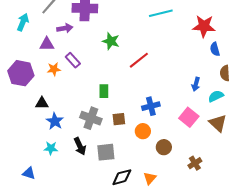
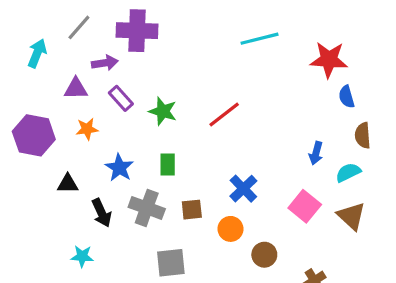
green star: (111, 41) -> (163, 111), moved
purple rectangle: (73, 60) -> (121, 98), moved
blue cross: (151, 106) -> (243, 189), turned -30
blue star: (55, 121) -> (119, 168), moved
black arrow: (80, 146) -> (102, 213), moved

